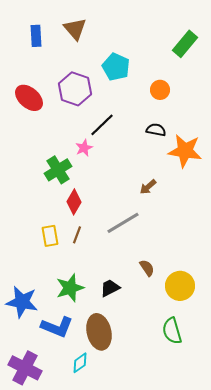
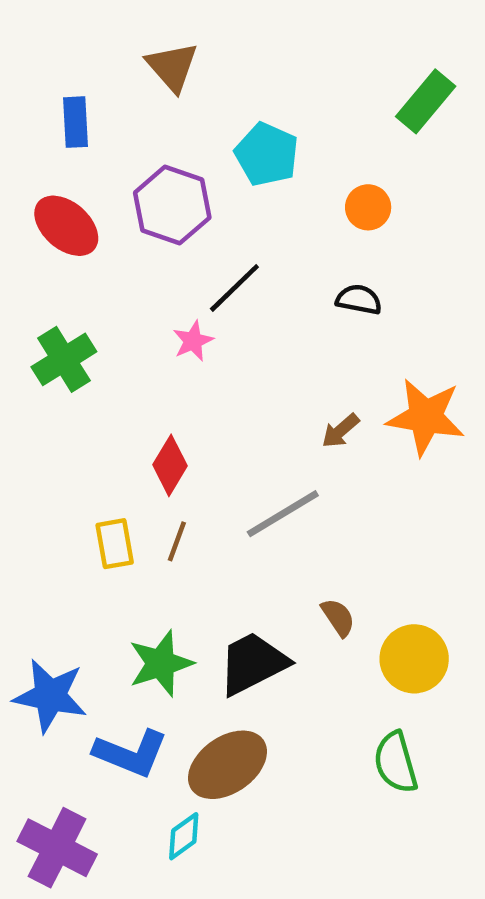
blue rectangle: (36, 36) -> (75, 122), moved
orange star: (185, 151) -> (426, 417), moved
green cross: (58, 170) -> (64, 359), moved
black trapezoid: (110, 288) -> (253, 663), size x1.6
brown ellipse: (99, 332) -> (228, 765), turned 68

